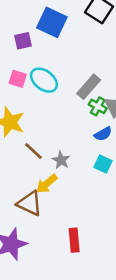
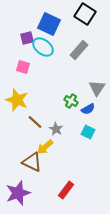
cyan ellipse: (44, 80) -> (43, 47), moved
gray rectangle: (89, 87) -> (79, 50), moved
green cross: (98, 106) -> (71, 101), moved
red rectangle: (74, 240) -> (66, 190), turned 42

